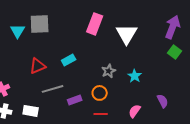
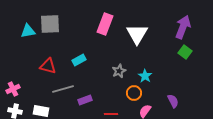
cyan triangle: (18, 31) -> (28, 31), turned 49
red triangle: (38, 66) -> (48, 66), turned 36
orange circle: (100, 93) -> (134, 93), moved

